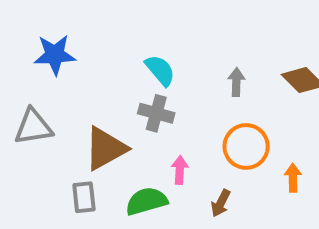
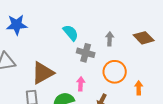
gray cross: (156, 113) -> (86, 53), moved

